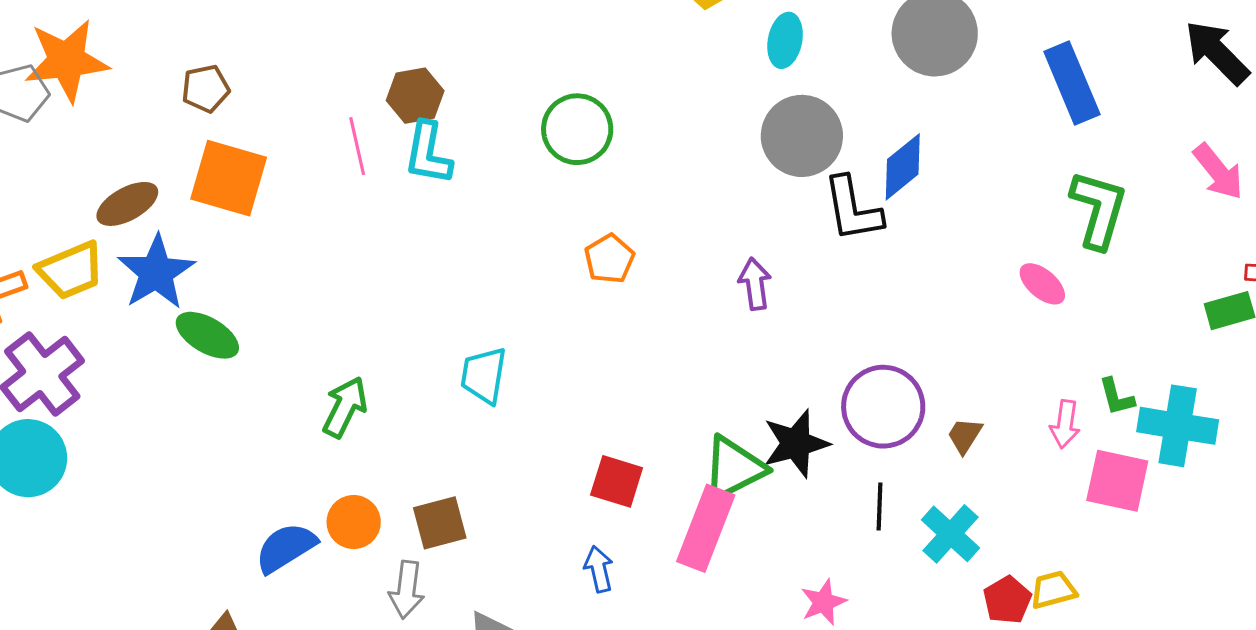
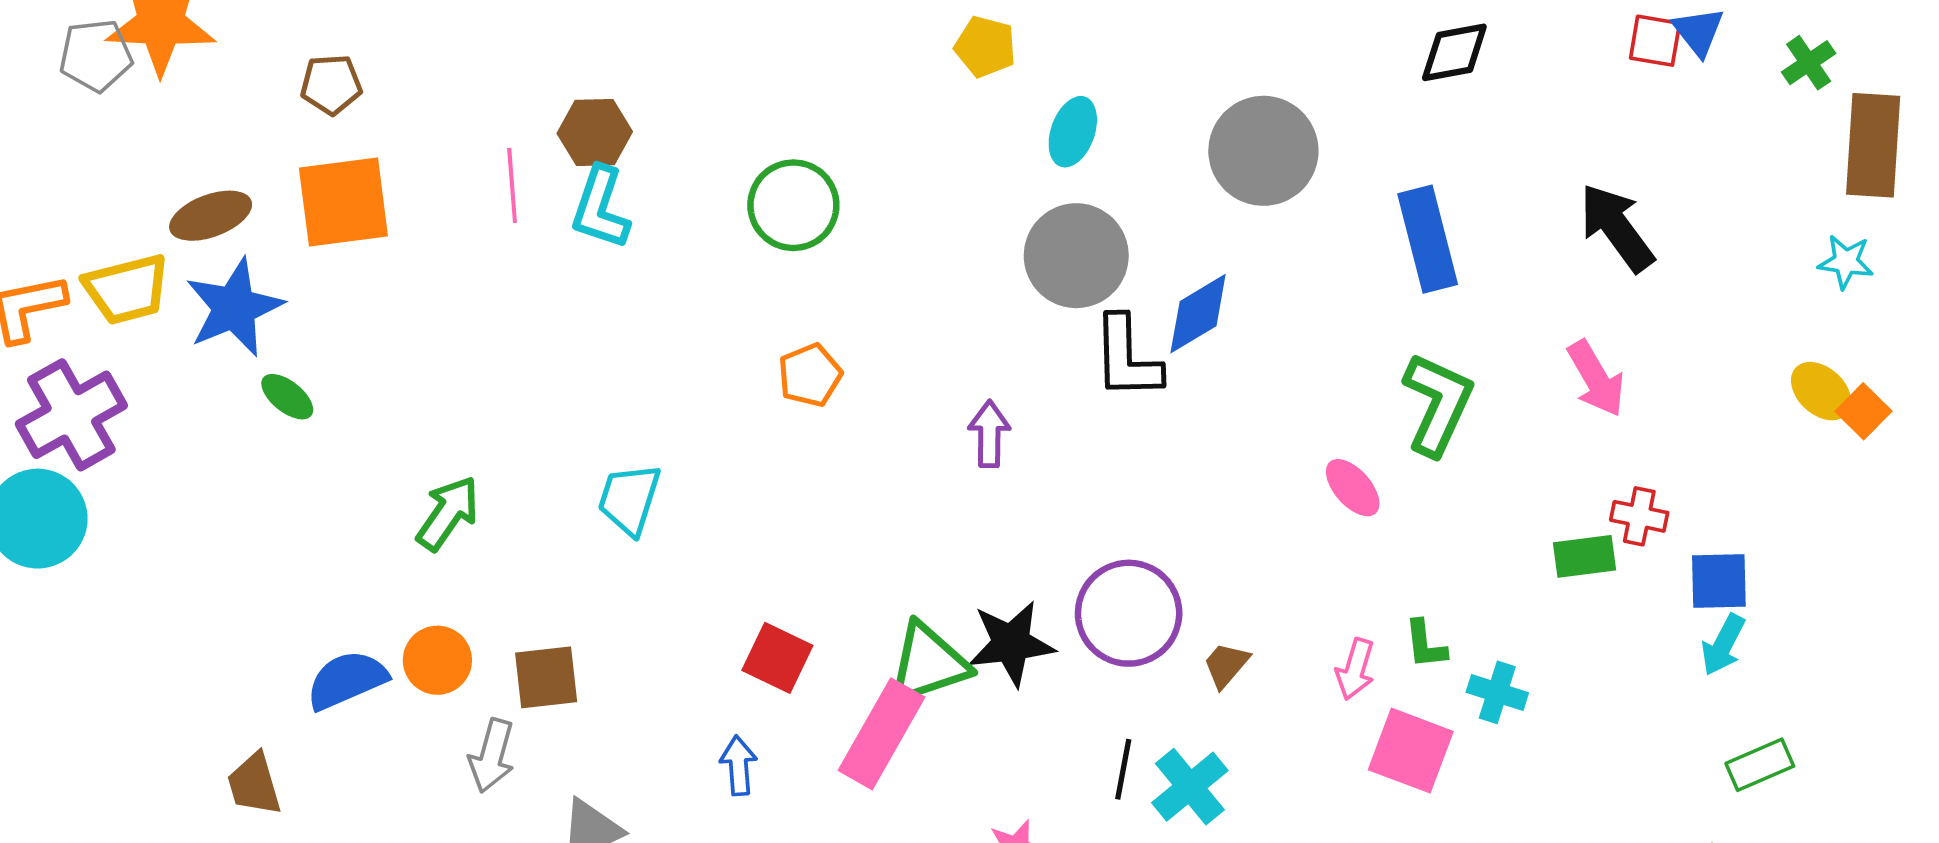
orange square: (229, 178) -> (343, 202), turned -32
green ellipse: (207, 335) -> (287, 397), size x0.7
cyan cross: (1178, 426) -> (1497, 692), size x0.6
black line: (879, 506) -> (1123, 769), moved

